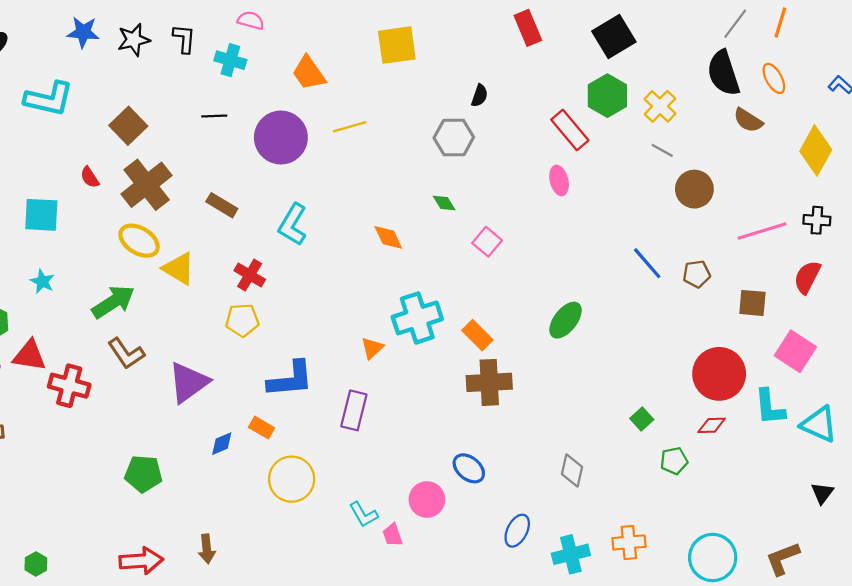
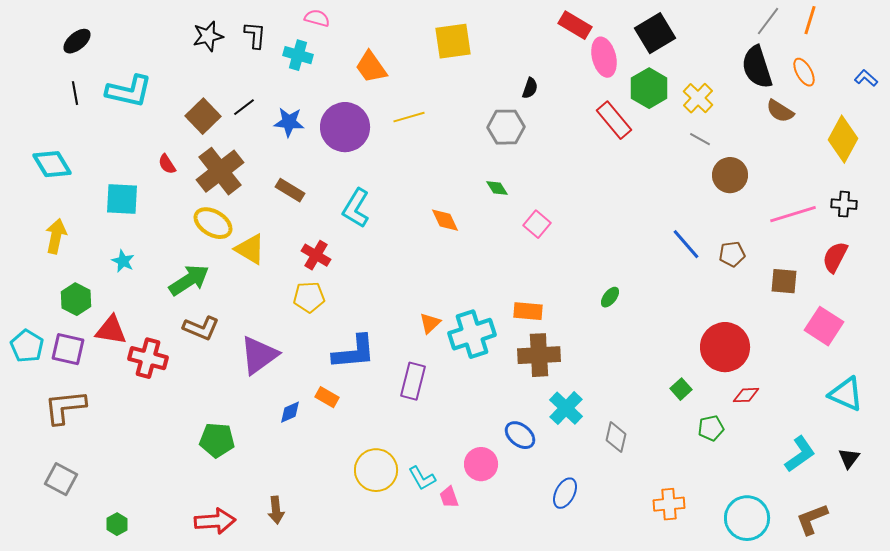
red rectangle: (528, 28) -> (575, 25), turned -36
blue star: (83, 32) -> (289, 122), moved
black line: (214, 116) -> (244, 107), moved, turned -35
pink ellipse: (559, 180) -> (604, 57), moved, size x1.4
cyan cross: (417, 318) -> (472, 334), moved
green ellipse: (566, 320) -> (610, 297), size x0.6
orange rectangle: (477, 335) -> (528, 311), turned -40
brown L-shape: (126, 353) -> (201, 328), turned -33
red circle: (719, 374) -> (725, 347), moved
cyan L-shape: (770, 407) -> (800, 454), moved, turned -120
yellow circle: (292, 479) -> (376, 470), moved
cyan cross: (571, 554) -> (566, 408), moved, turned -32

